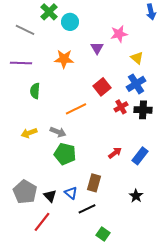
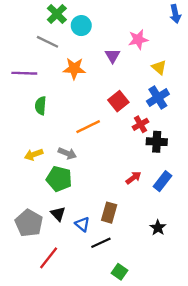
gray line: (25, 30) -> (48, 42), moved
black cross: (143, 110) -> (157, 142), moved
green pentagon: (65, 154) -> (59, 179), moved
black triangle: (50, 196) -> (58, 214), moved

